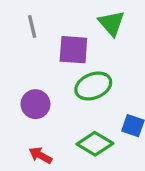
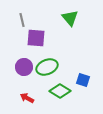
purple square: (73, 50) -> (36, 38), moved
green ellipse: (93, 86) -> (47, 67), moved

